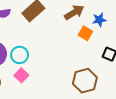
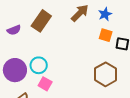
orange square: (85, 33) -> (106, 35), moved

